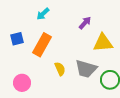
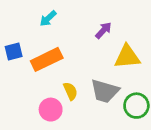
orange rectangle: (42, 45) -> (47, 59), turned 35
pink circle: (22, 83) -> (51, 110), moved

